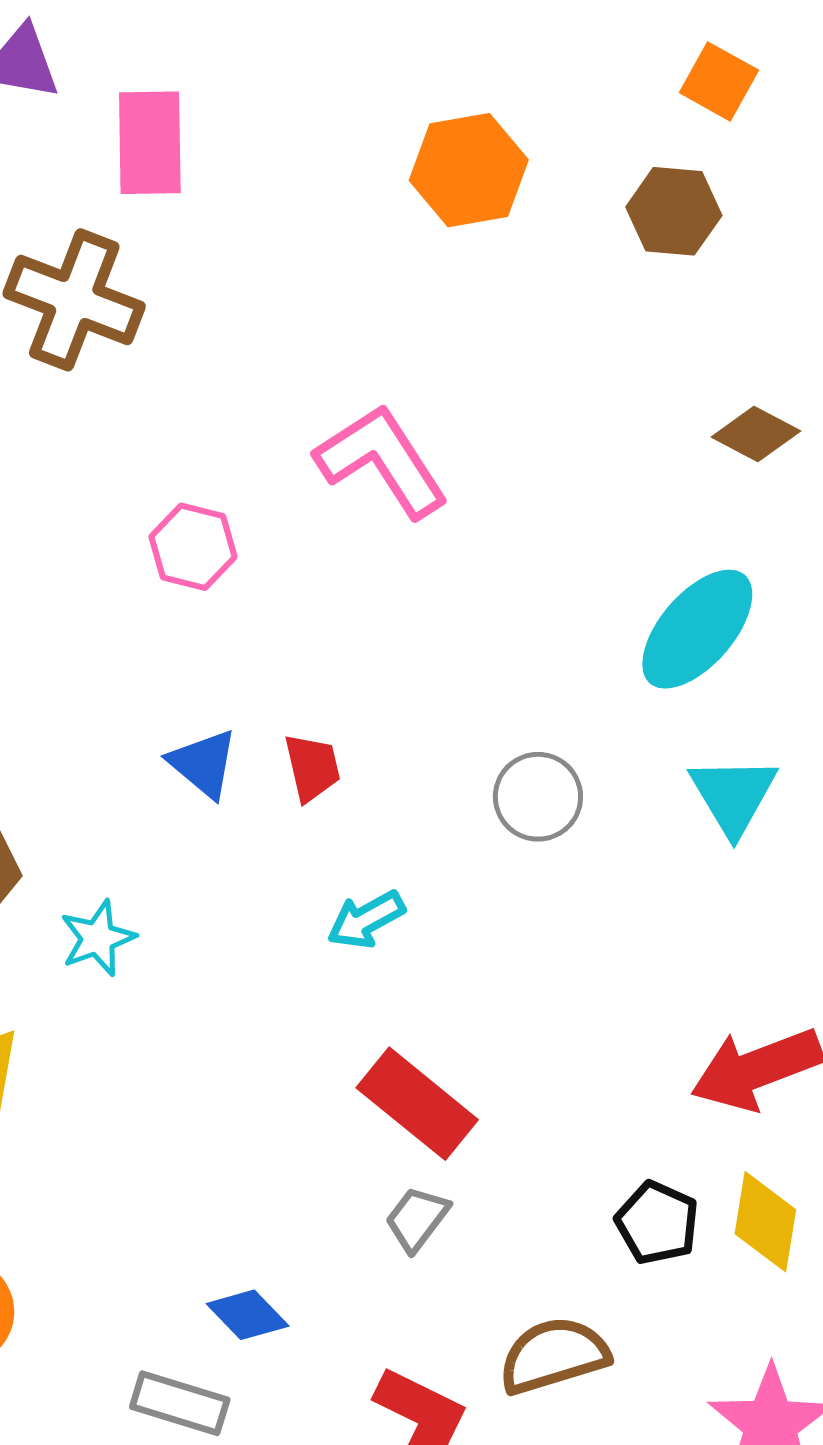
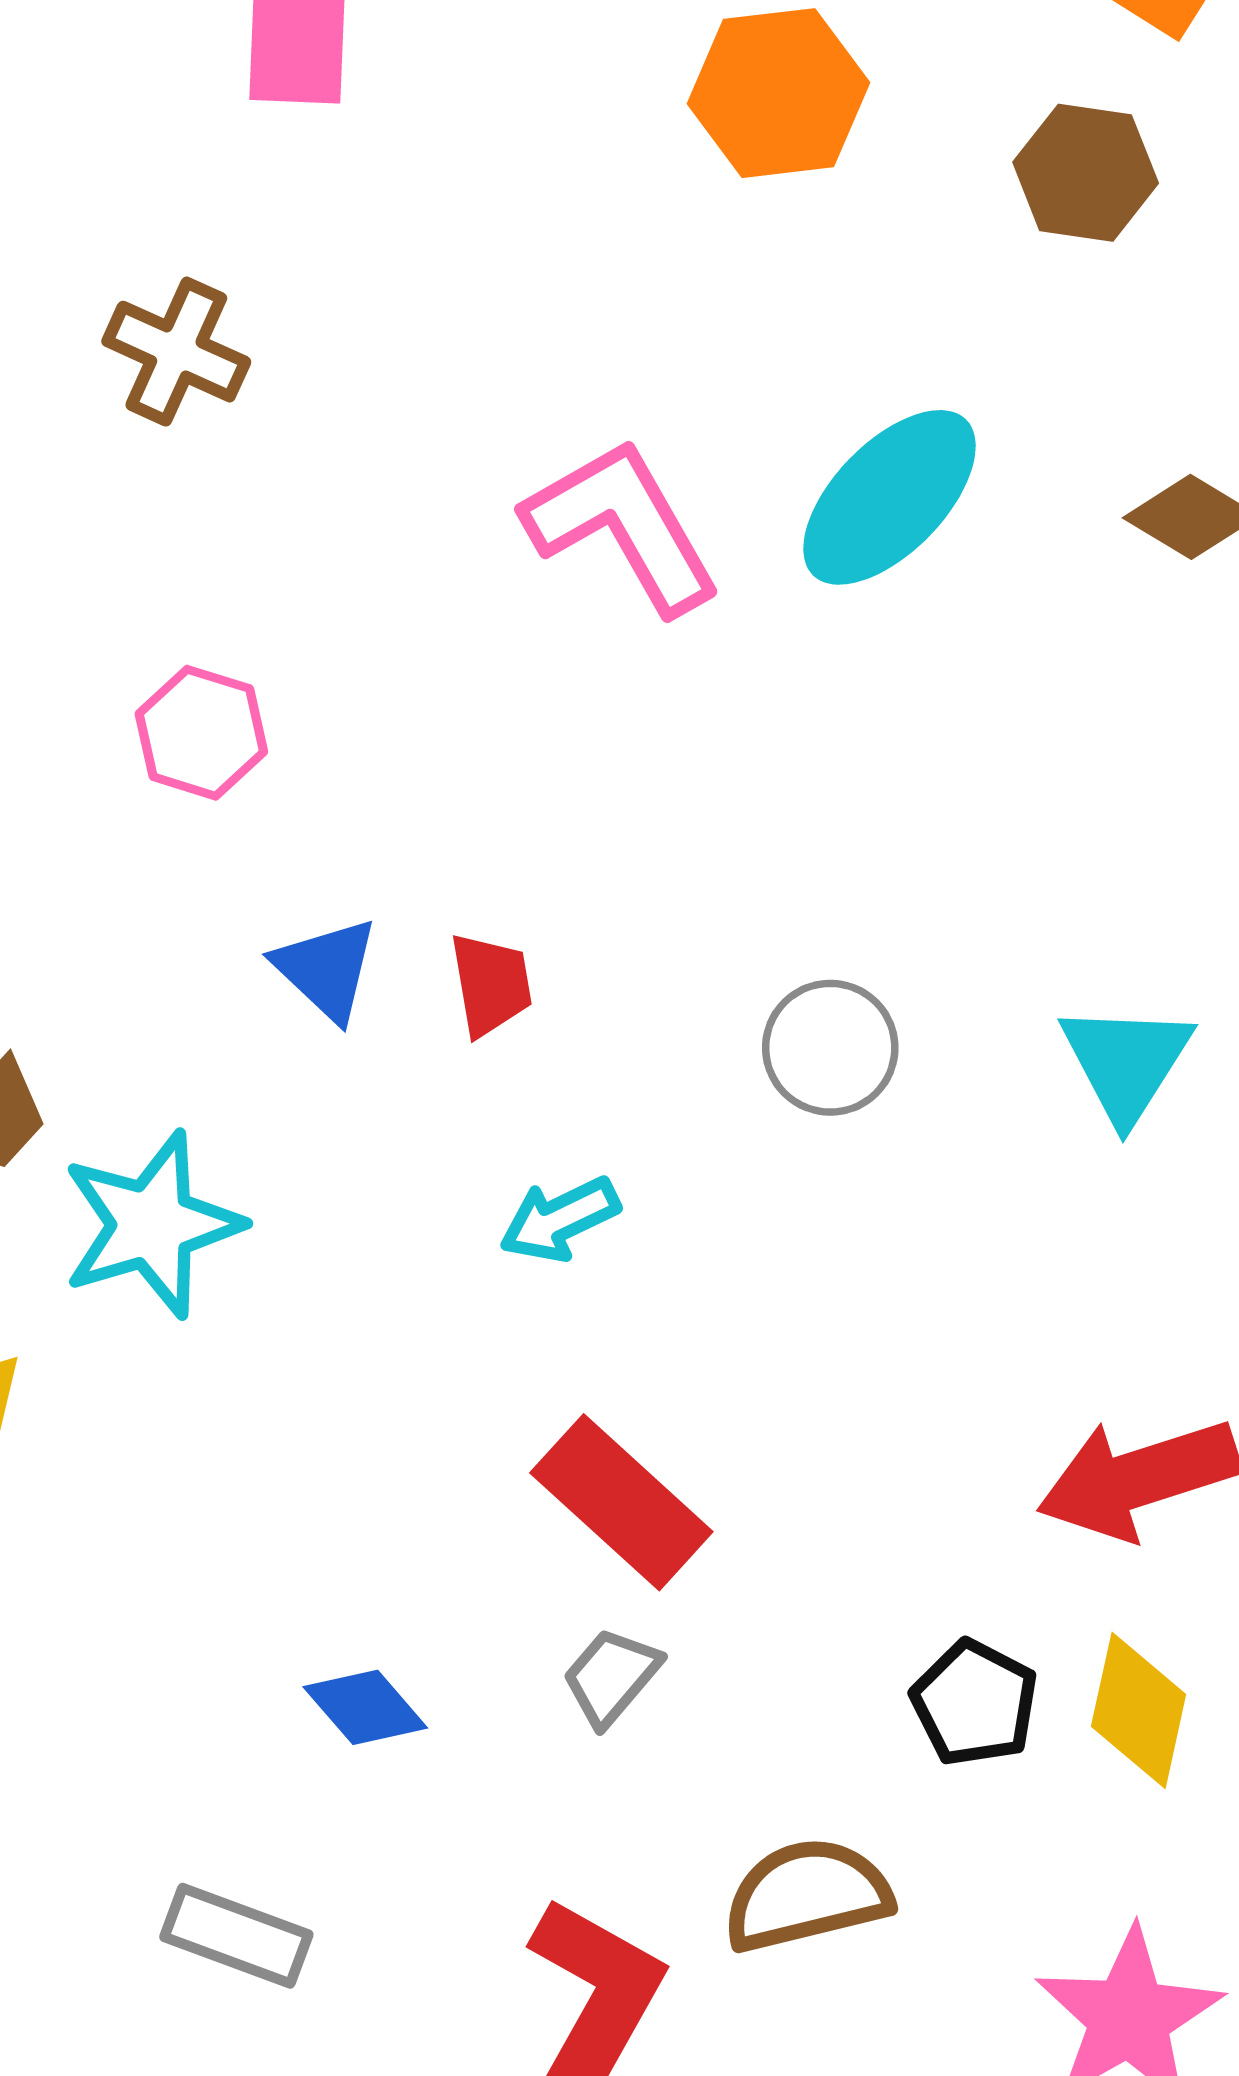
brown cross: (74, 300) -> (176, 352), moved, size x0.7
pink hexagon: (193, 547) -> (201, 733), moved
cyan ellipse: (697, 629) -> (890, 497), moved
cyan star: (98, 938) -> (152, 1225), size x1.6
blue diamond: (248, 1315) -> (365, 1707), moved

